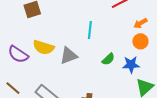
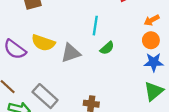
green semicircle: (108, 59) -> (107, 48), moved
blue star: (131, 65) -> (154, 62), moved

